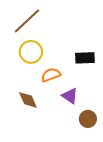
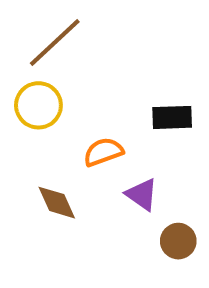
yellow circle: (31, 52) -> (38, 105), moved

